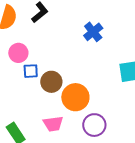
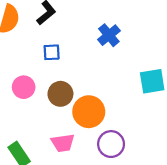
pink circle: (18, 53) -> (24, 87), moved
blue square: (31, 71) -> (52, 52), moved

